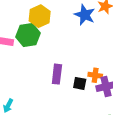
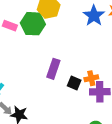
orange cross: (95, 75) -> (91, 78), turned -32

